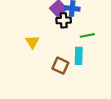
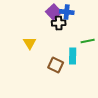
green line: (87, 35) -> (88, 41), moved

